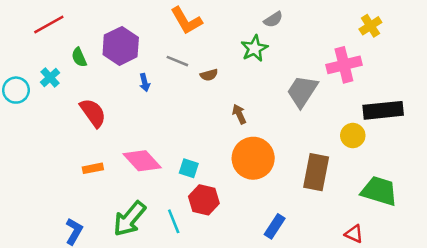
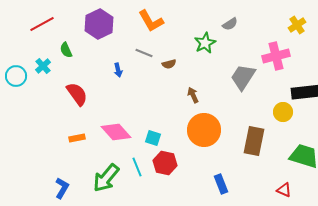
gray semicircle: (273, 19) -> (230, 24), moved
purple hexagon: (121, 46) -> (99, 24), moved
cyan line: (174, 221) -> (137, 167), moved
blue rectangle: (275, 226) -> (221, 184), turned -54

